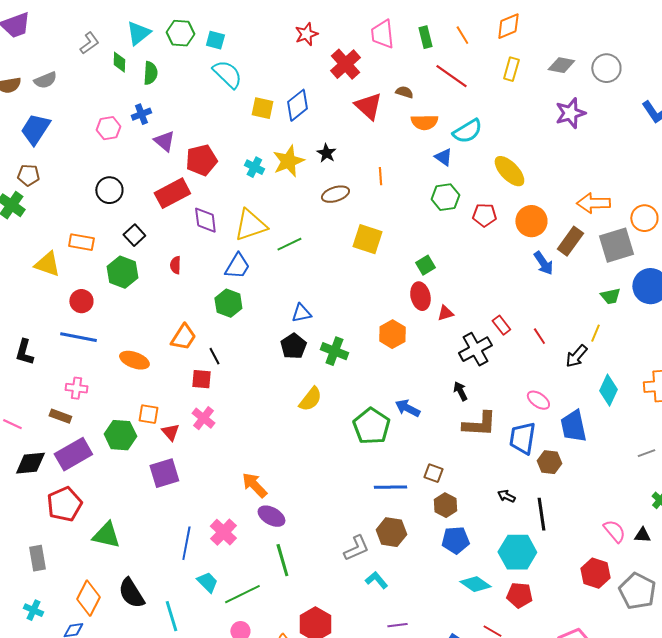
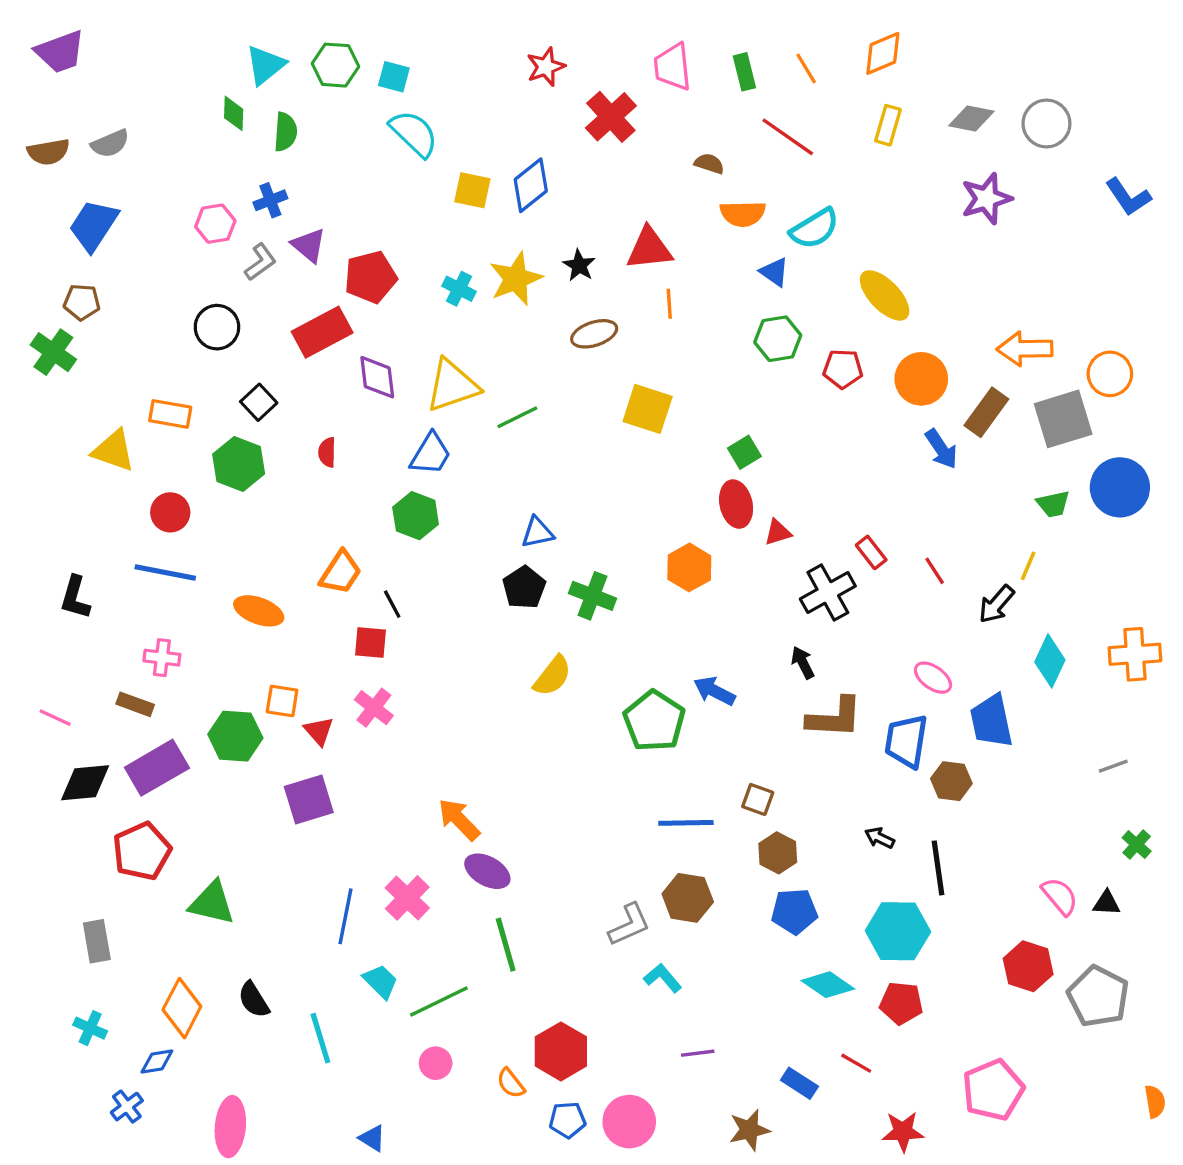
gray L-shape: (89, 43) -> (260, 262), moved
red triangle: (368, 106) -> (649, 249), moved, turned -48
black semicircle: (131, 593) -> (254, 1000), size x0.7

